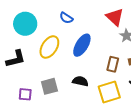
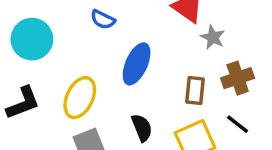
yellow ellipse: (49, 47) -> (80, 98), moved
black semicircle: (80, 81) -> (142, 128), turned 63

